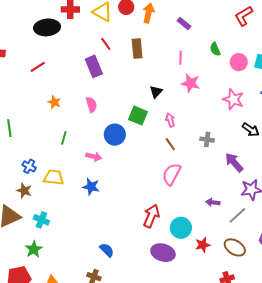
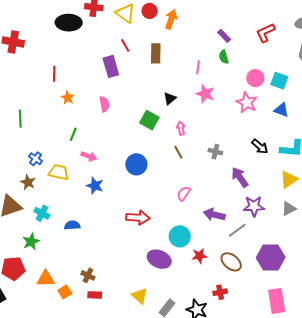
purple rectangle: (184, 23) -> (224, 36), moved
green semicircle: (215, 49) -> (224, 57), moved
red line: (38, 67) -> (54, 74), moved, turned -63
pink star: (233, 99) -> (247, 103), moved
blue circle: (115, 135) -> (136, 164), moved
pink arrow: (94, 157) -> (89, 156), moved
pink semicircle: (172, 174) -> (184, 194), moved, size x0.7
purple arrow: (213, 202) -> (214, 215), size x1.5
red arrow: (151, 216) -> (138, 218), moved, turned 65
blue semicircle: (107, 250) -> (72, 225), moved, turned -56

